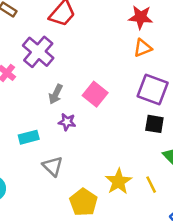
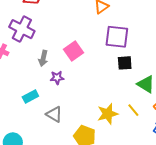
pink square: (95, 94) -> (73, 51), turned 30
yellow star: (118, 181) -> (108, 114), turned 30

